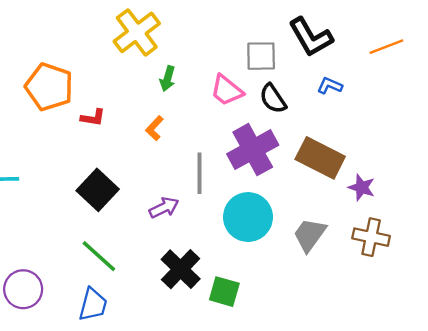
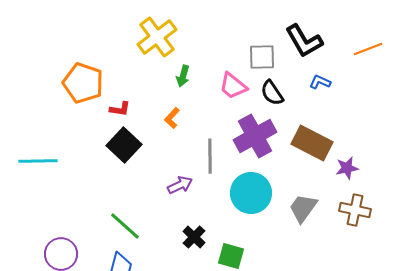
purple star: (362, 187) -> (347, 168), turned -30
black square: (98, 190) -> (124, 145), moved
black cross: (181, 269) -> (194, 237), size x0.7

